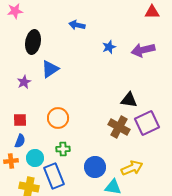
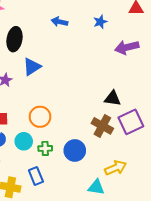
blue star: (109, 47) -> (100, 22), moved
cyan circle: (35, 158) -> (24, 141), moved
blue circle: (95, 167) -> (75, 150), moved
blue rectangle: (54, 176) -> (36, 176), size x0.7

